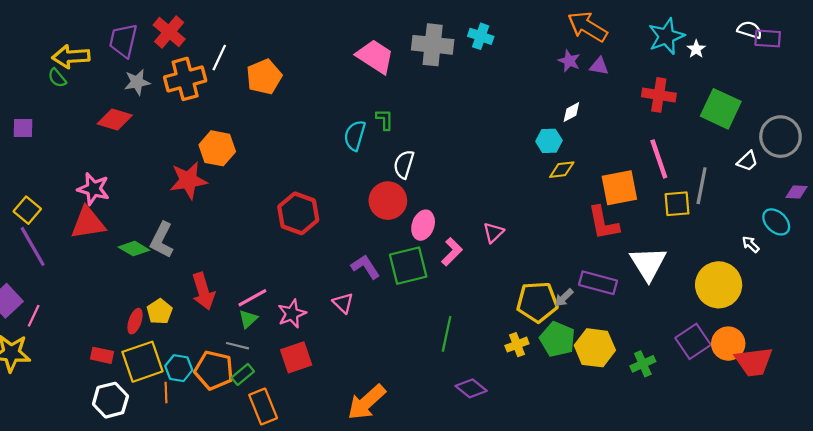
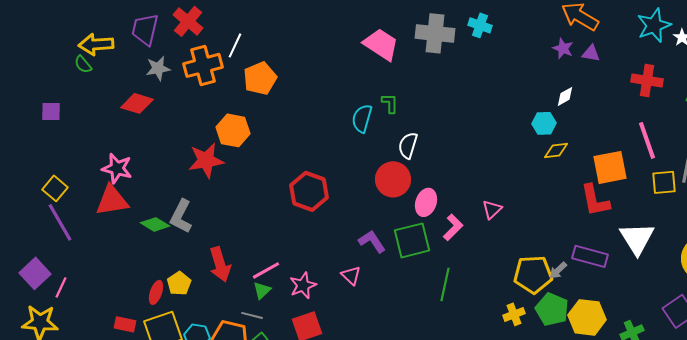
orange pentagon: (264, 77) -> (260, 78), moved
green line: (447, 334) -> (445, 284), moved

